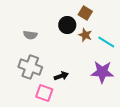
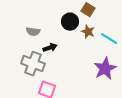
purple star: (102, 72) -> (105, 69), turned -30
black arrow: (61, 76) -> (50, 48), moved

